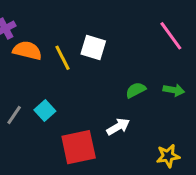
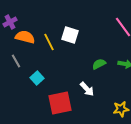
gray line: (14, 115) -> (16, 61), moved, turned -64
white arrow: (118, 127) -> (87, 89), turned 77

